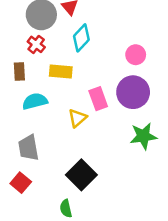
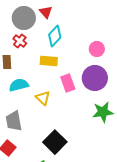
yellow rectangle: (61, 72) -> (49, 61), moved
yellow triangle: (78, 118) -> (43, 98), moved, turned -35

